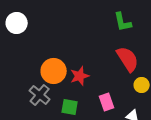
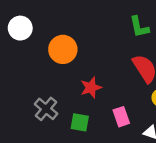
orange circle: (54, 71) -> (63, 49), moved

